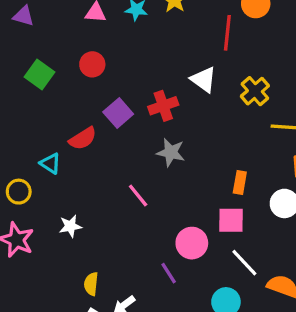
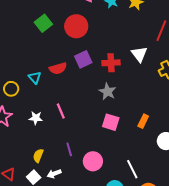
red circle: (92, 64) -> (76, 26), size x1.5
pink line: (138, 196) -> (61, 111), moved
pink square: (231, 220) -> (111, 122), moved
pink circle: (192, 243) -> (93, 161), moved
purple line: (169, 273) -> (69, 149), moved

